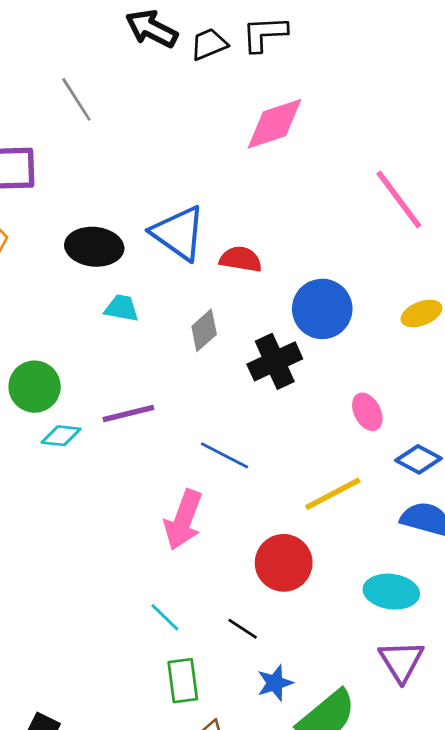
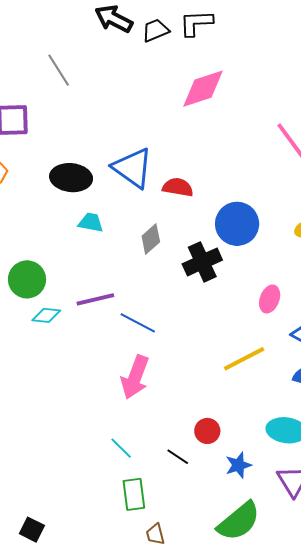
pink ellipse: (367, 412) -> (270, 299), turned 48
blue line: (224, 455) -> (138, 323), moved
red circle: (284, 563) -> (207, 431), moved, size x0.6
blue star: (275, 683) -> (238, 465), moved

